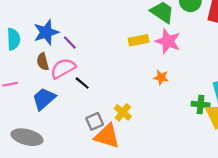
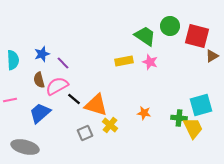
blue star: (46, 32) -> (42, 54), size x0.7
pink star: (168, 41) -> (150, 62), size x0.7
orange star: (161, 77) -> (144, 113), moved
orange triangle: (107, 136) -> (96, 105), moved

